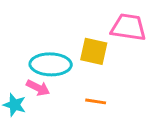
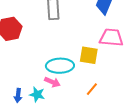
orange line: (96, 101) -> (92, 89), turned -56

